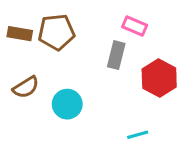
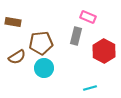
brown pentagon: (56, 32) -> (41, 43), moved

